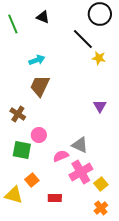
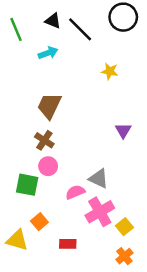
black line: (83, 39) -> (80, 29), moved
yellow star: (99, 58) -> (110, 71), moved
cyan arrow: (37, 60) -> (48, 53), moved
brown cross: (18, 114) -> (44, 140), moved

